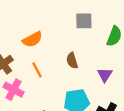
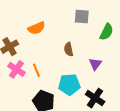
orange line: (37, 70) -> (36, 70), moved

